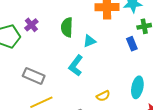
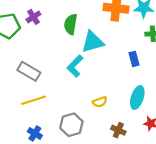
cyan triangle: (89, 41) -> (93, 42), size x1.6
blue rectangle: (132, 44) -> (134, 59), moved

